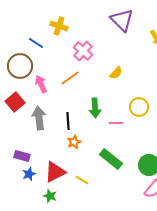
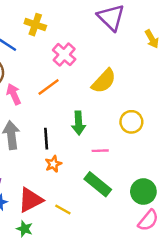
yellow semicircle: (116, 73) -> (104, 81), size x1.6
pink line: (116, 123) -> (100, 151), moved

